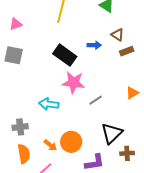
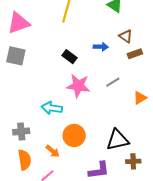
pink triangle: (16, 24) -> (19, 23), size x1.6
black rectangle: (65, 55) -> (70, 57), size x0.6
gray line: (96, 100) -> (113, 82), moved
black triangle: (112, 133) -> (118, 140), turned 30
orange circle: (71, 142) -> (74, 135), moved

